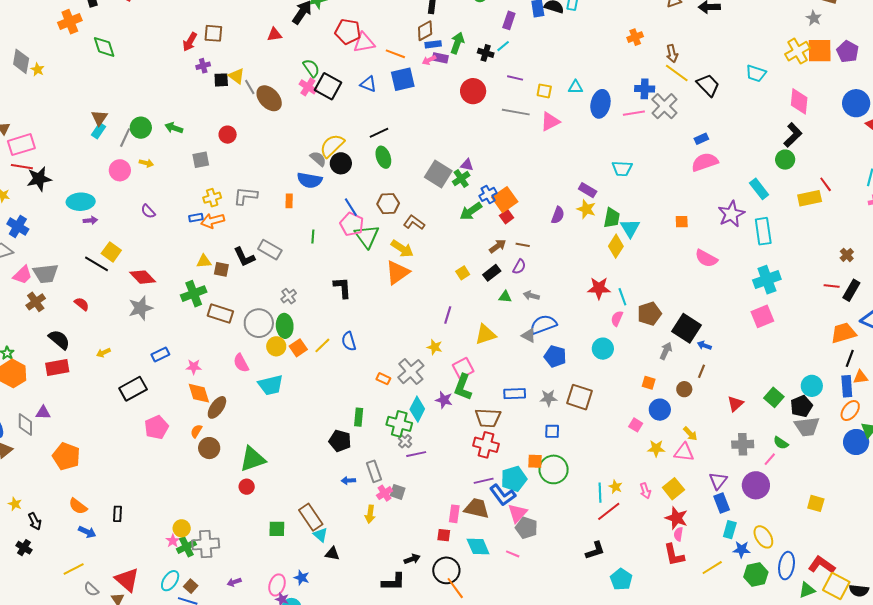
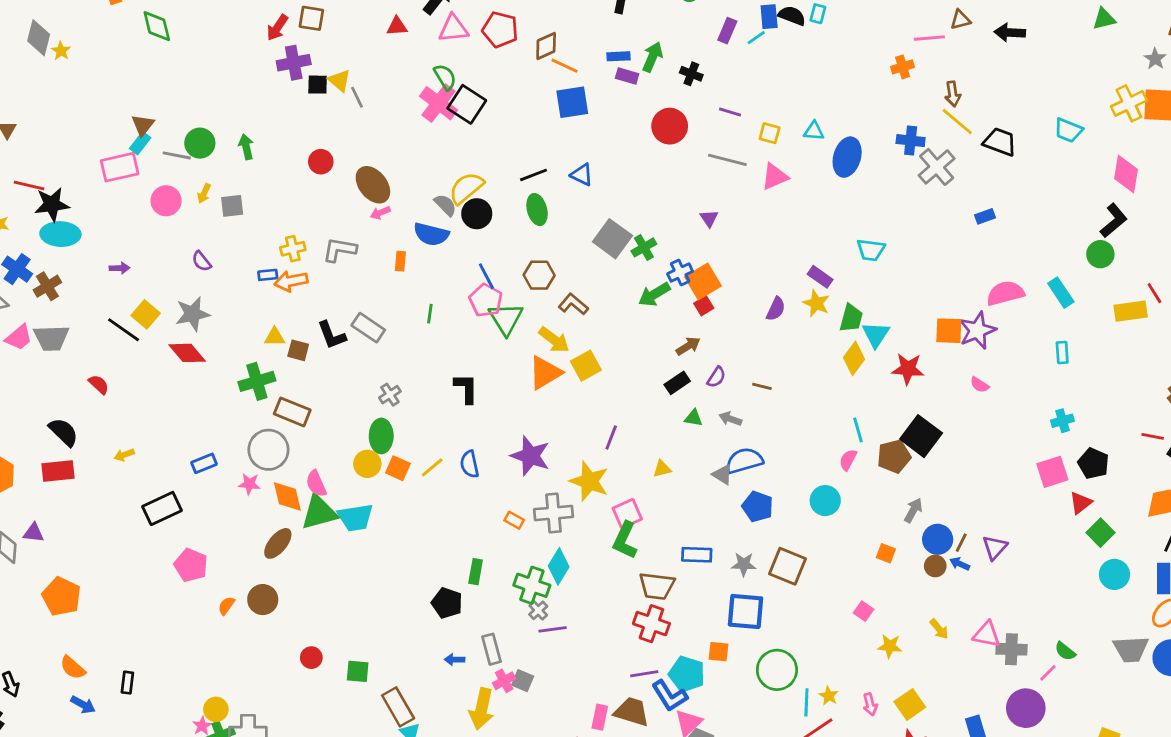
brown diamond: (425, 31) -> (546, 46), moved
pink triangle: (364, 43) -> (453, 29), moved
cyan line: (503, 46) -> (756, 38), moved
pink arrow: (429, 60) -> (380, 213), moved
purple cross: (203, 66) -> (294, 63), size x1.6
blue triangle: (368, 84) -> (582, 175), moved
black trapezoid: (708, 85) -> (1000, 142), turned -30
pink cross: (308, 87) -> (439, 103), size x1.5
brown ellipse: (269, 98) -> (373, 185), moved
pink line: (634, 113) -> (929, 38), moved
green arrow: (174, 128) -> (246, 147), turned 54
gray line: (125, 138) -> (177, 155), turned 72
pink rectangle: (21, 145) -> (120, 167), moved
gray square: (201, 160) -> (232, 206), moved
pink semicircle: (705, 162) -> (1005, 293), moved
yellow arrow: (146, 163) -> (204, 193), turned 96
purple triangle: (467, 165) -> (709, 218), moved, turned 40
cyan ellipse: (81, 202) -> (60, 234), moved
purple star: (731, 214) -> (977, 330), moved
orange square: (682, 222) -> (949, 331), size x1.5
cyan rectangle: (763, 231) -> (1062, 352), size x0.6
brown line: (523, 245) -> (762, 386), moved
pink semicircle: (706, 258) -> (979, 385), size x0.6
yellow square: (463, 273) -> (586, 366), moved, size x1.5
cyan cross: (767, 280) -> (1062, 421), size x0.6
red star: (599, 288) -> (908, 369), moved
brown cross: (36, 302) -> (47, 286), moved
gray star: (141, 308) -> (193, 314), moved
gray circle: (259, 323) -> (268, 450), moved
black square: (686, 328) -> (921, 436), moved
yellow triangle: (486, 335) -> (662, 469), size x0.6
blue arrow: (704, 345) -> (960, 564), moved
yellow star: (435, 347) -> (589, 481), size x1.8
orange square: (298, 348) -> (398, 468), turned -36
gray cross: (411, 372) -> (554, 513), turned 32
orange diamond: (199, 393) -> (287, 496), moved
green square: (774, 397) -> (1101, 533), moved
purple star: (444, 400) -> (530, 456), moved, size x1.6
red triangle: (735, 404) -> (1081, 503), moved
black pentagon: (801, 406) -> (1093, 463), moved, turned -30
blue circle: (660, 410) -> (938, 539), moved
pink pentagon: (156, 427) -> (191, 565), turned -30
gray trapezoid: (807, 427) -> (1131, 649), moved
orange semicircle: (196, 431) -> (226, 606), moved
blue square: (552, 431) -> (746, 611), size x1.8
pink triangle: (684, 452) -> (987, 634), moved
green triangle: (253, 459) -> (319, 512), moved
green circle: (554, 469) -> (777, 670), moved
cyan pentagon: (514, 479) -> (687, 674), turned 30
purple triangle: (718, 481) -> (995, 547), moved
yellow arrow: (370, 514) -> (482, 709), size x1.6
green square: (277, 529) -> (358, 671), moved

